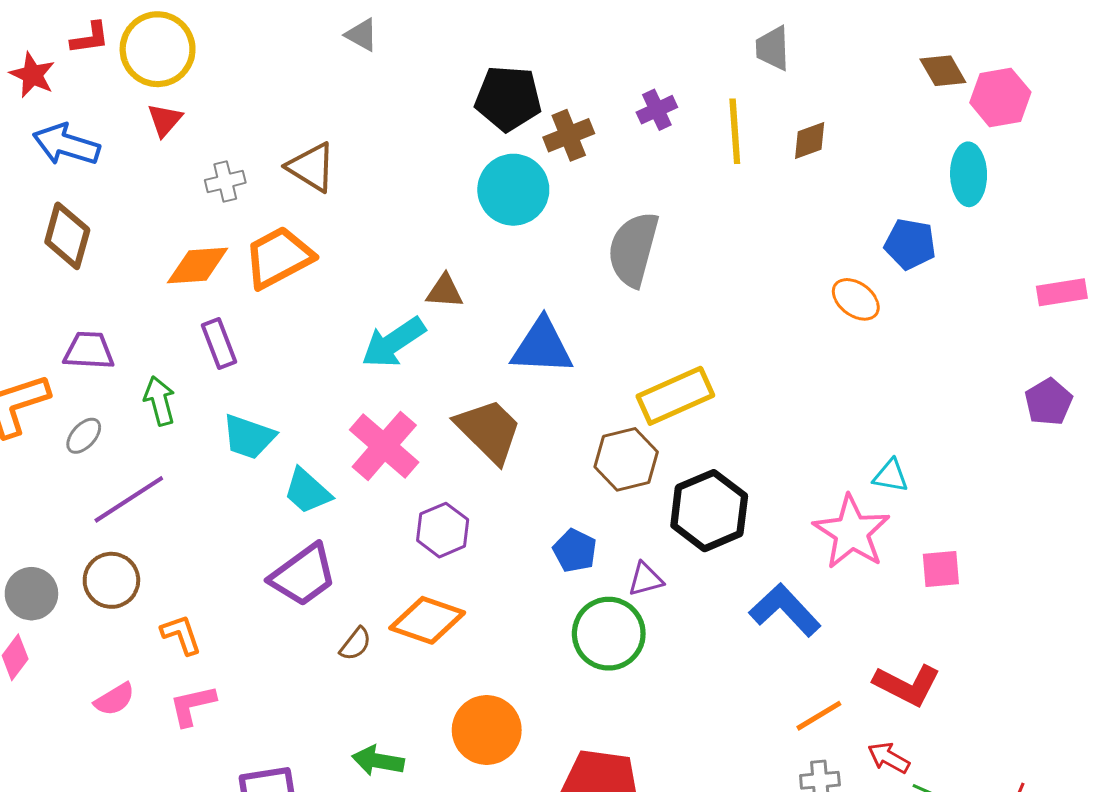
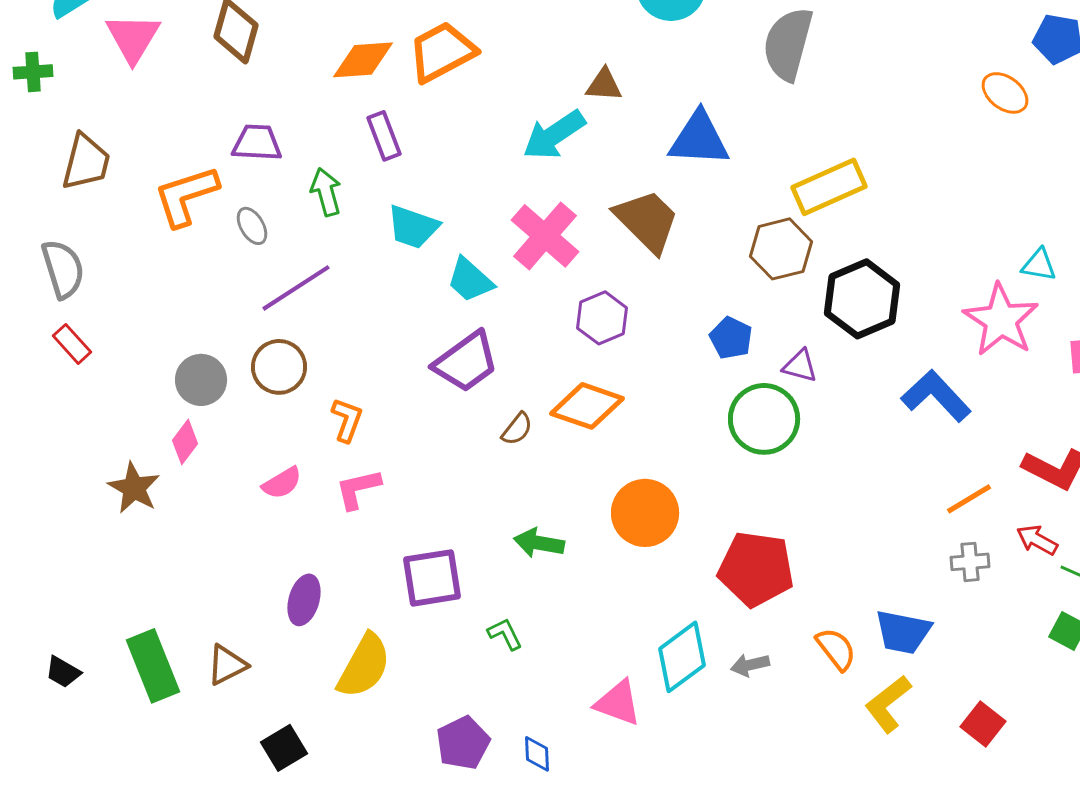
gray ellipse: (84, 436) -> (252, 226), turned -72
purple triangle: (646, 579) -> (800, 366), turned 30
orange L-shape: (181, 635) -> (347, 420), turned 39

